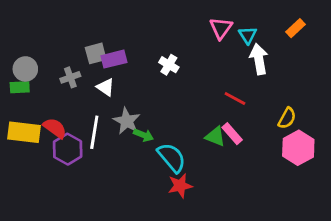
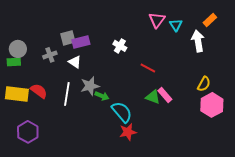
white arrow: (259, 59) -> (198, 41), moved
red line: (235, 98) -> (148, 68), moved
gray star: (127, 121) -> (90, 86), turned 30
purple hexagon: (68, 149) -> (28, 132), moved

